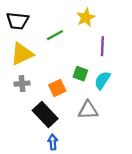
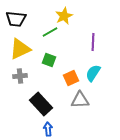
yellow star: (86, 18) -> (64, 16), moved
green square: (80, 74) -> (49, 60), moved
orange square: (57, 88) -> (71, 78), moved

